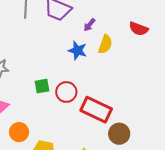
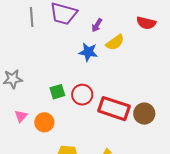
yellow semicircle: (105, 44) -> (115, 42), turned 42
orange circle: (19, 132) -> (44, 122), moved
brown circle: (119, 134) -> (144, 114), moved

